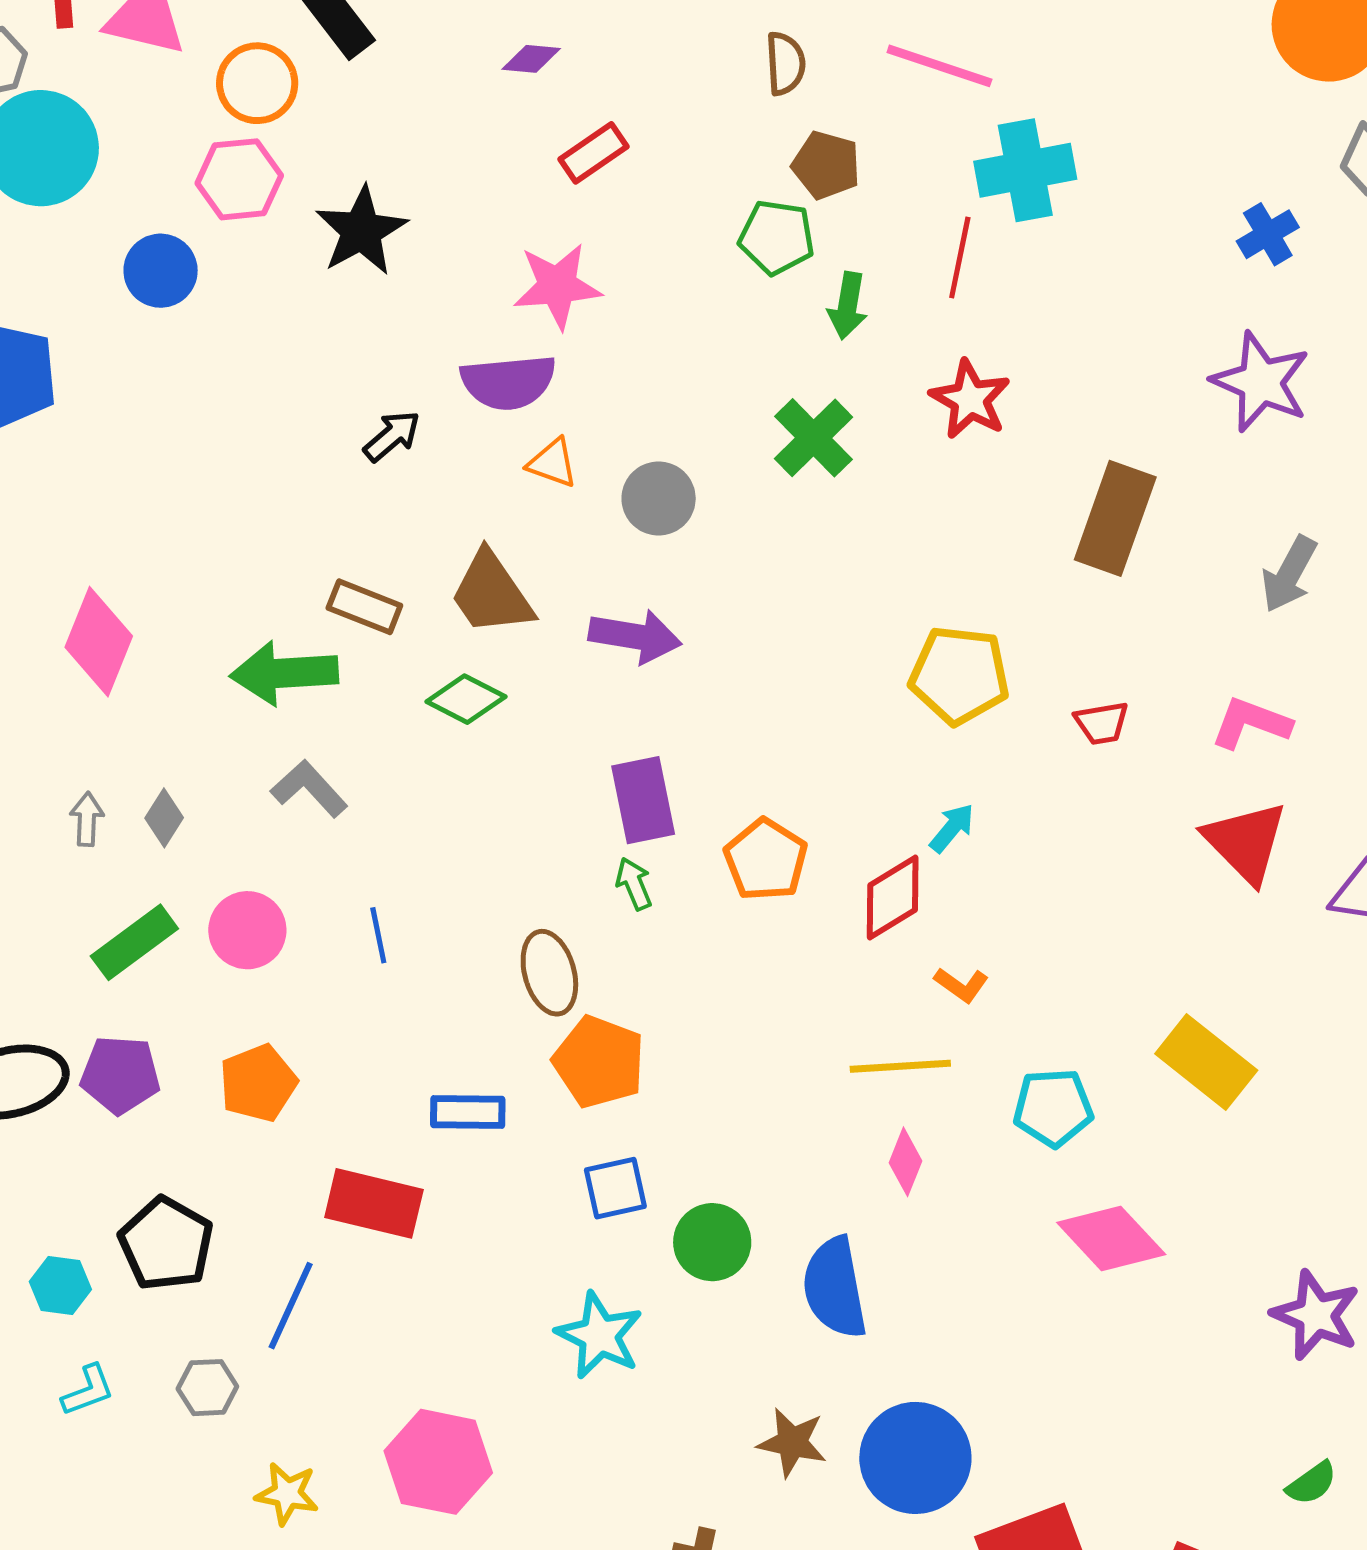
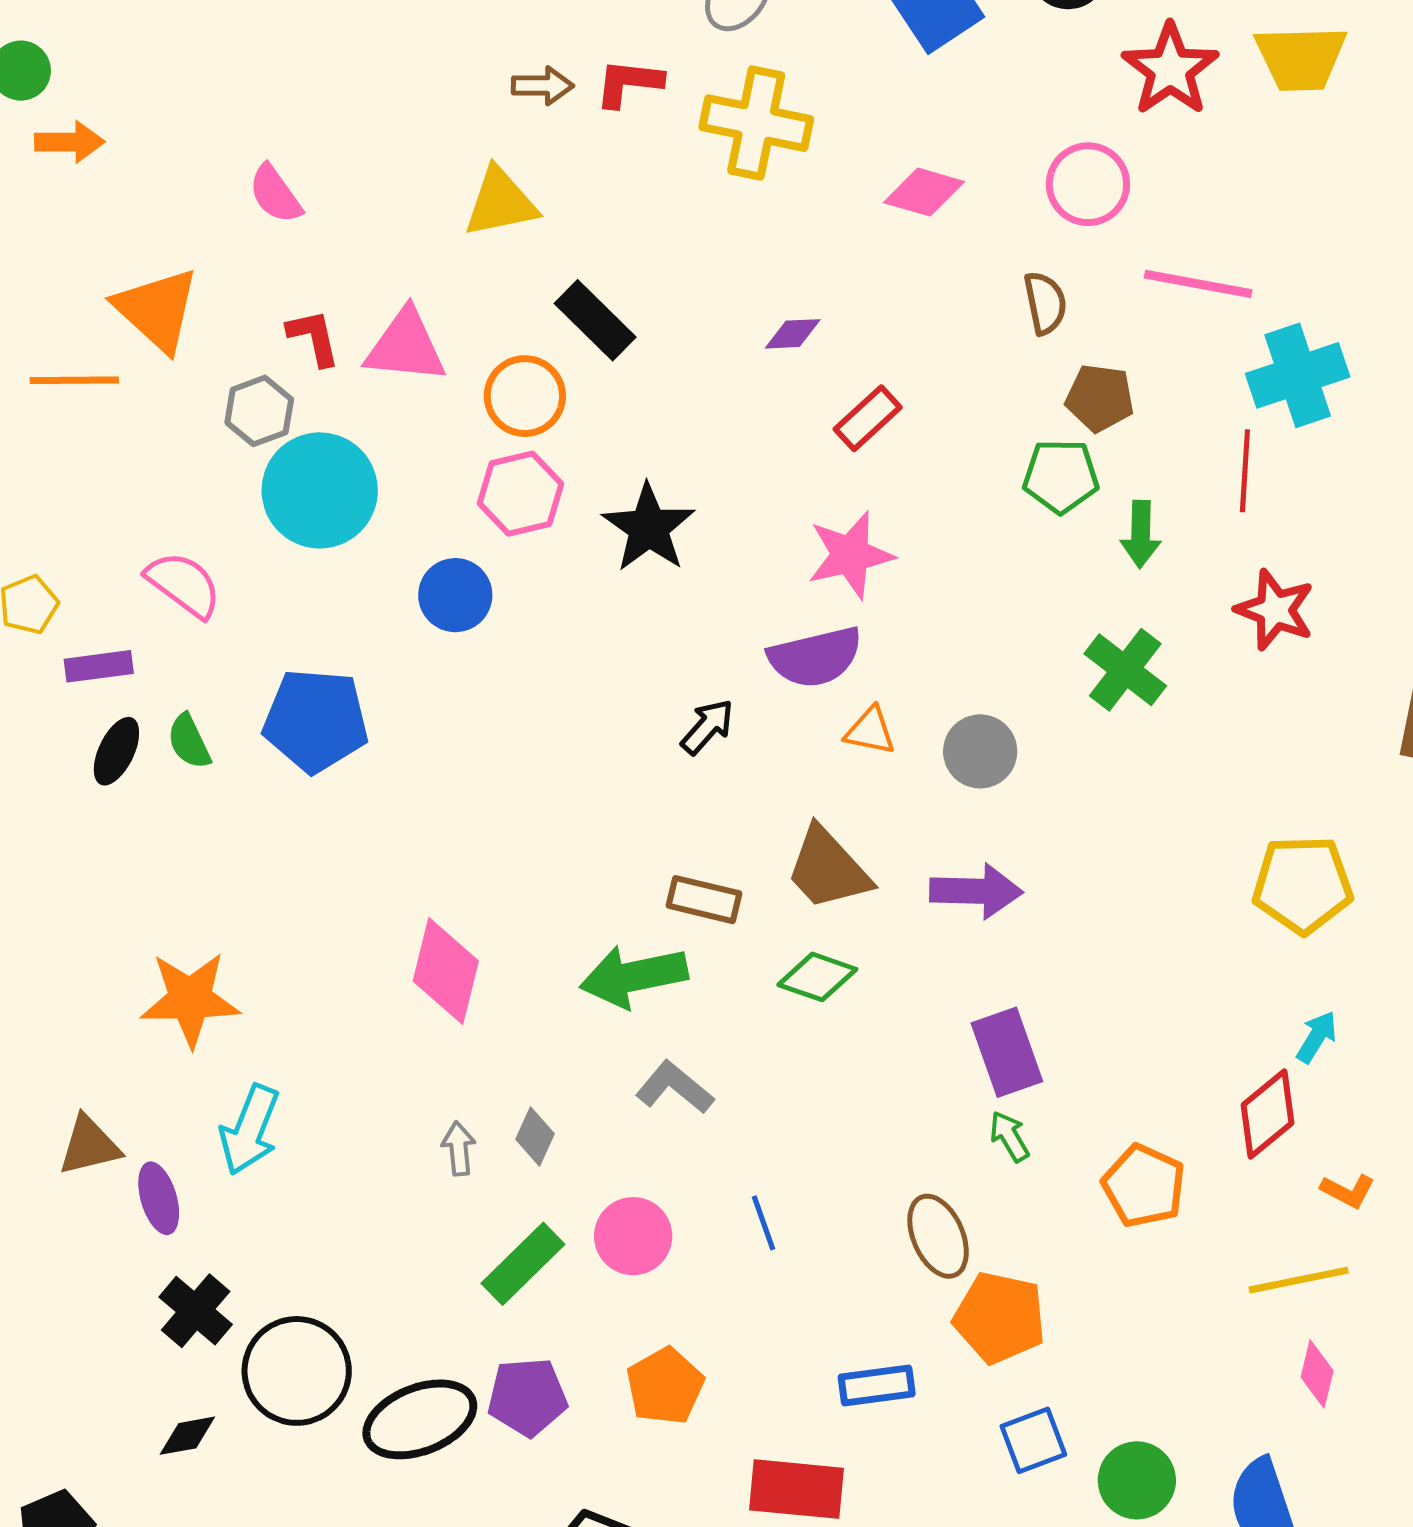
orange pentagon: (766, 860) -> (1144, 1186), moved

